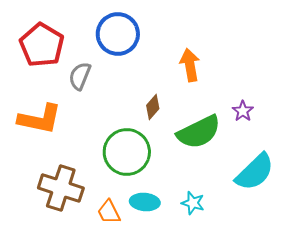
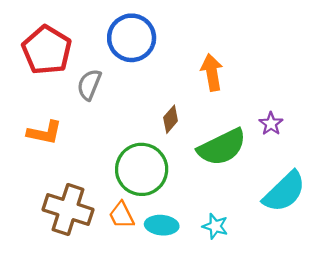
orange L-shape: (40, 119) -> (45, 133), size x0.7
orange trapezoid: (109, 212) -> (122, 215), moved

